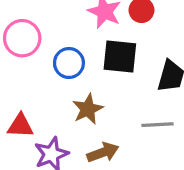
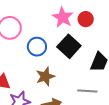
black square: (120, 57) -> (69, 46), turned 30

